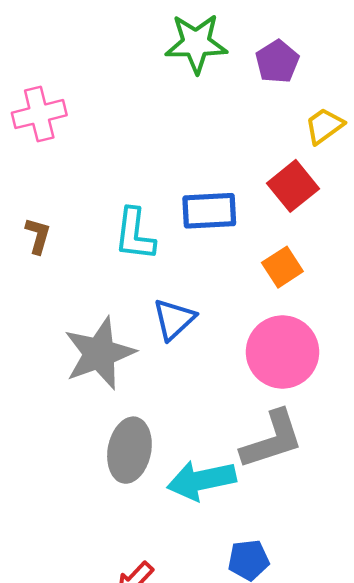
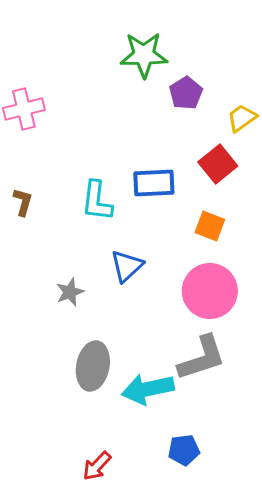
purple pentagon: (277, 62) -> (186, 93), moved
orange square: (282, 267) -> (210, 226), turned -36
gray star: (99, 353) -> (70, 292), size x0.5

